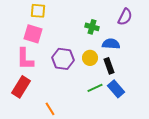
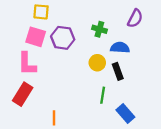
purple hexagon: (63, 59) -> (63, 38), moved
green line: (95, 88) -> (103, 95), turned -56
blue rectangle: (116, 89) -> (125, 114), moved
orange line: (50, 109) -> (54, 118), turned 32

